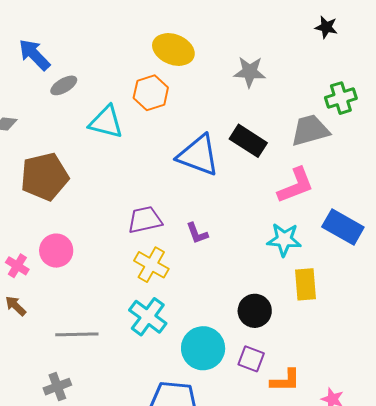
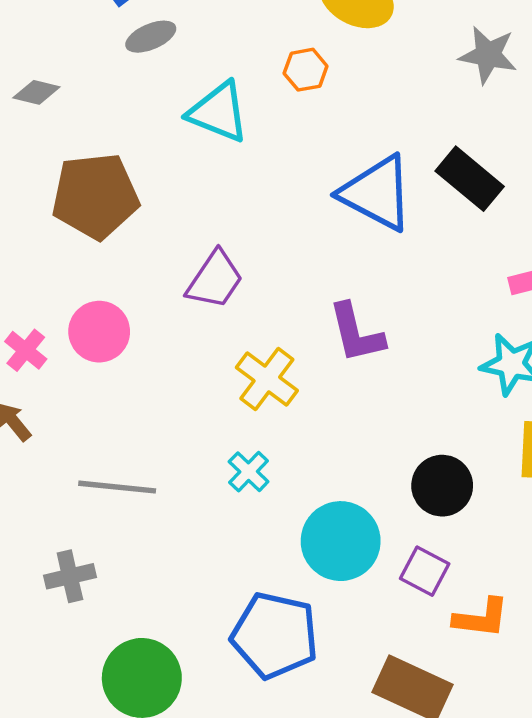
orange hexagon: (151, 93) -> (306, 70), size x0.7
purple trapezoid: (145, 220) -> (215, 280), moved, turned 129
purple L-shape: (197, 233) -> (356, 333), size x1.5
cyan cross: (148, 317) -> (249, 472), size x0.6

